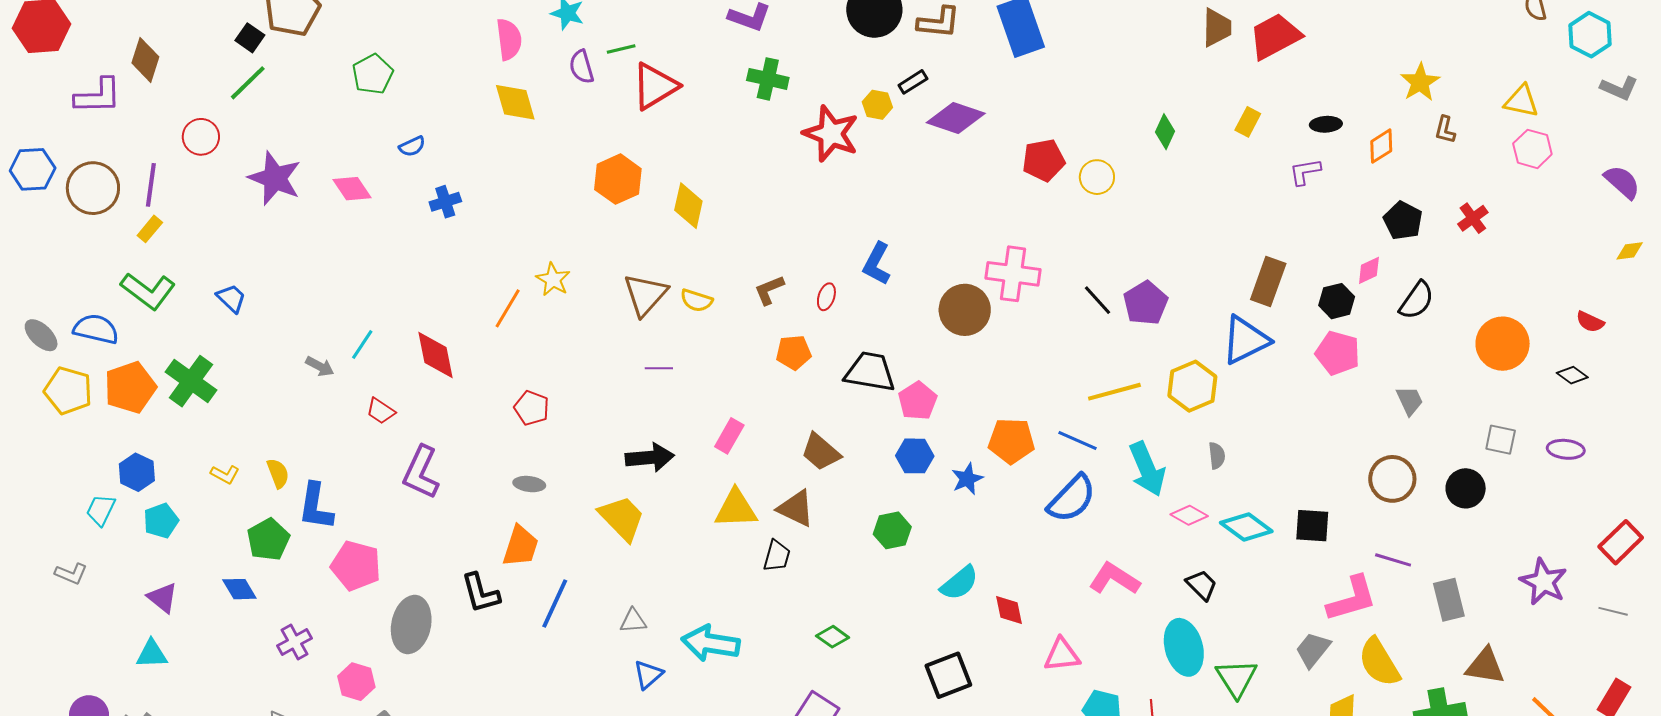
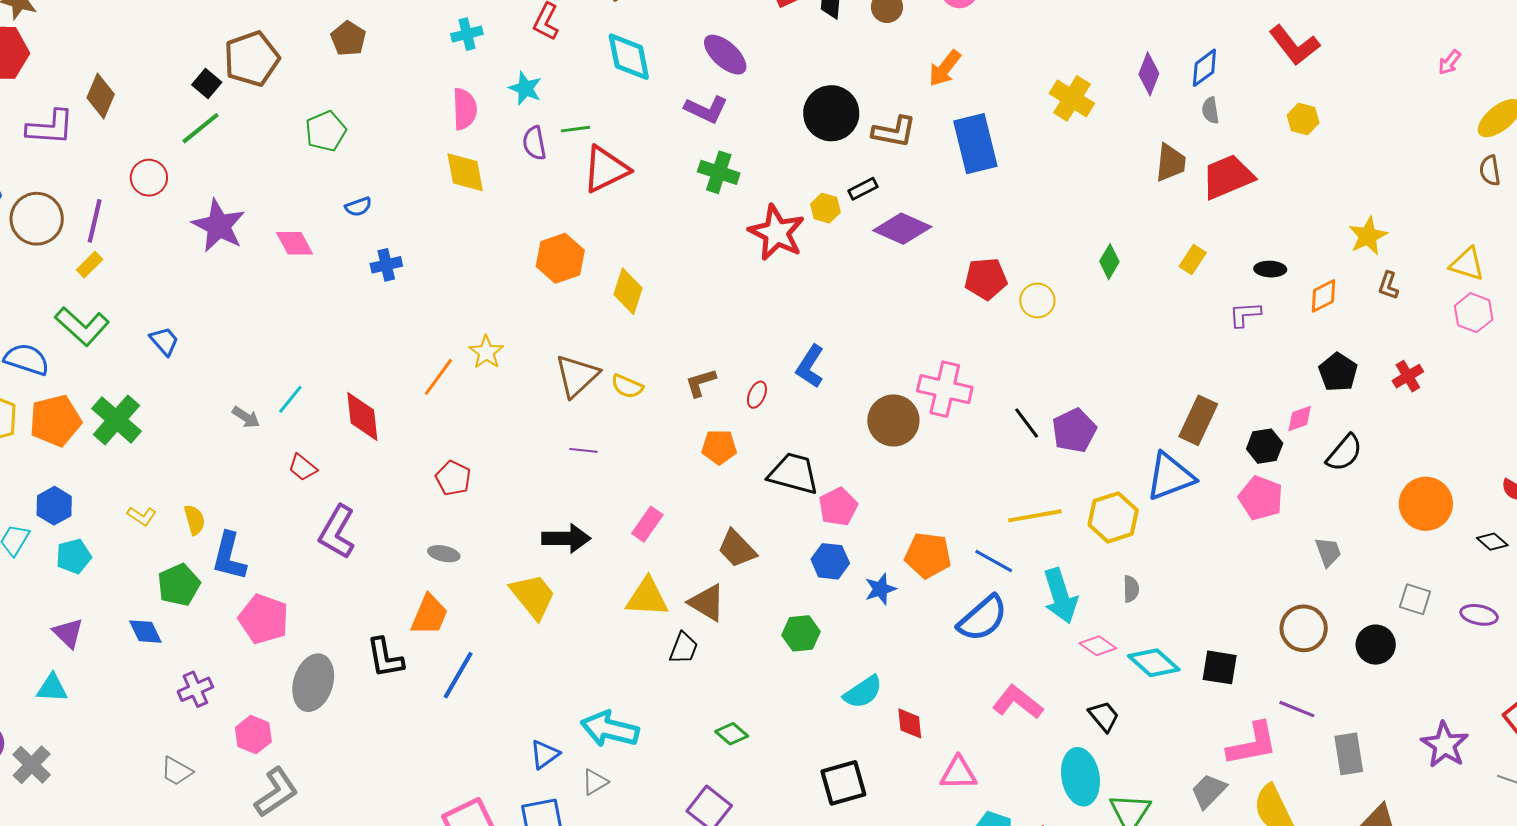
gray triangle: (633, 621) -> (595, 782), moved, turned -32

